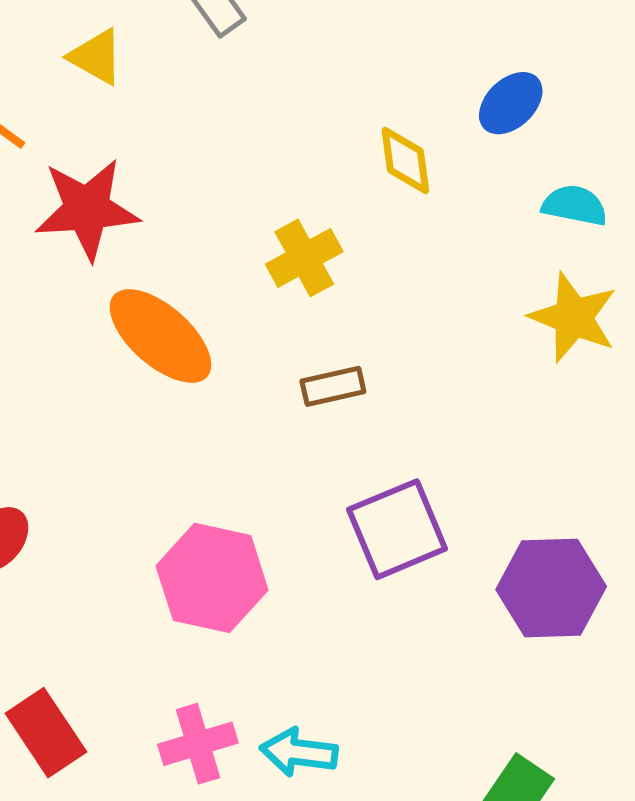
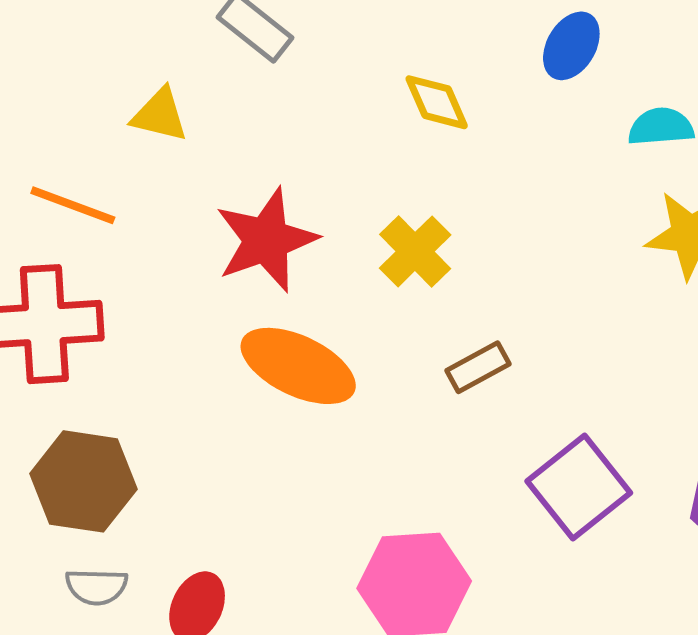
yellow diamond: (405, 161) -> (437, 102), moved
red star: (87, 209) -> (266, 240), moved

